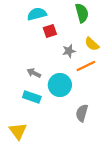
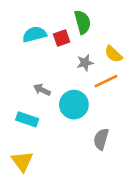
green semicircle: (82, 13) -> (83, 22), moved
cyan semicircle: (37, 14) -> (35, 34), moved
cyan rectangle: (32, 97) -> (27, 119), moved

